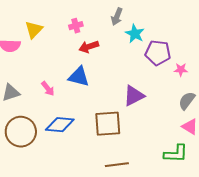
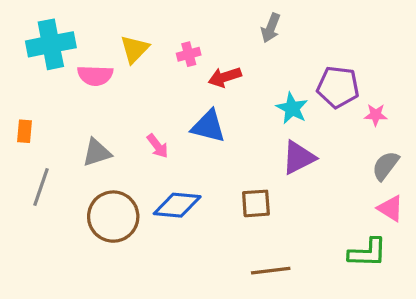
pink cross: (76, 26) -> (189, 54), moved
cyan star: (135, 34) -> (292, 108), moved
brown square: (108, 124) -> (256, 203), size x0.7

